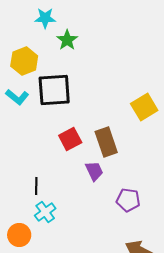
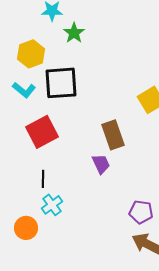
red square: (70, 139) -> (42, 132), moved, size x1.4
purple pentagon: (128, 200) -> (141, 212), moved

